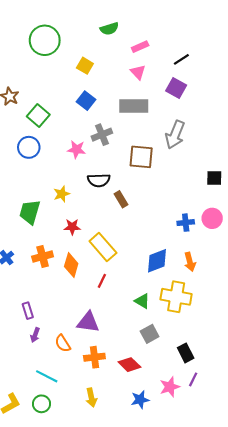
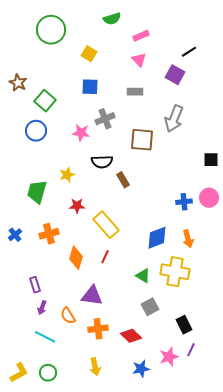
black line: (181, 59) -> (189, 52), moved
blue square: (86, 101) -> (90, 87), turned -36
gray rectangle: (134, 106) -> (135, 92), size x0.6
orange diamond: (71, 265) -> (76, 258), moved
cyan line: (47, 376) -> (45, 337), moved

